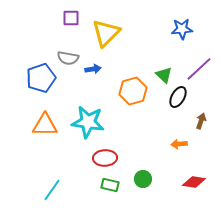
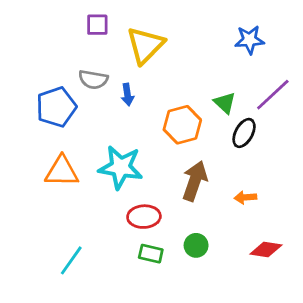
blue arrow: (93, 69) -> (127, 95), turned 91
brown arrow: (201, 121) -> (195, 181), moved, size x1.8

